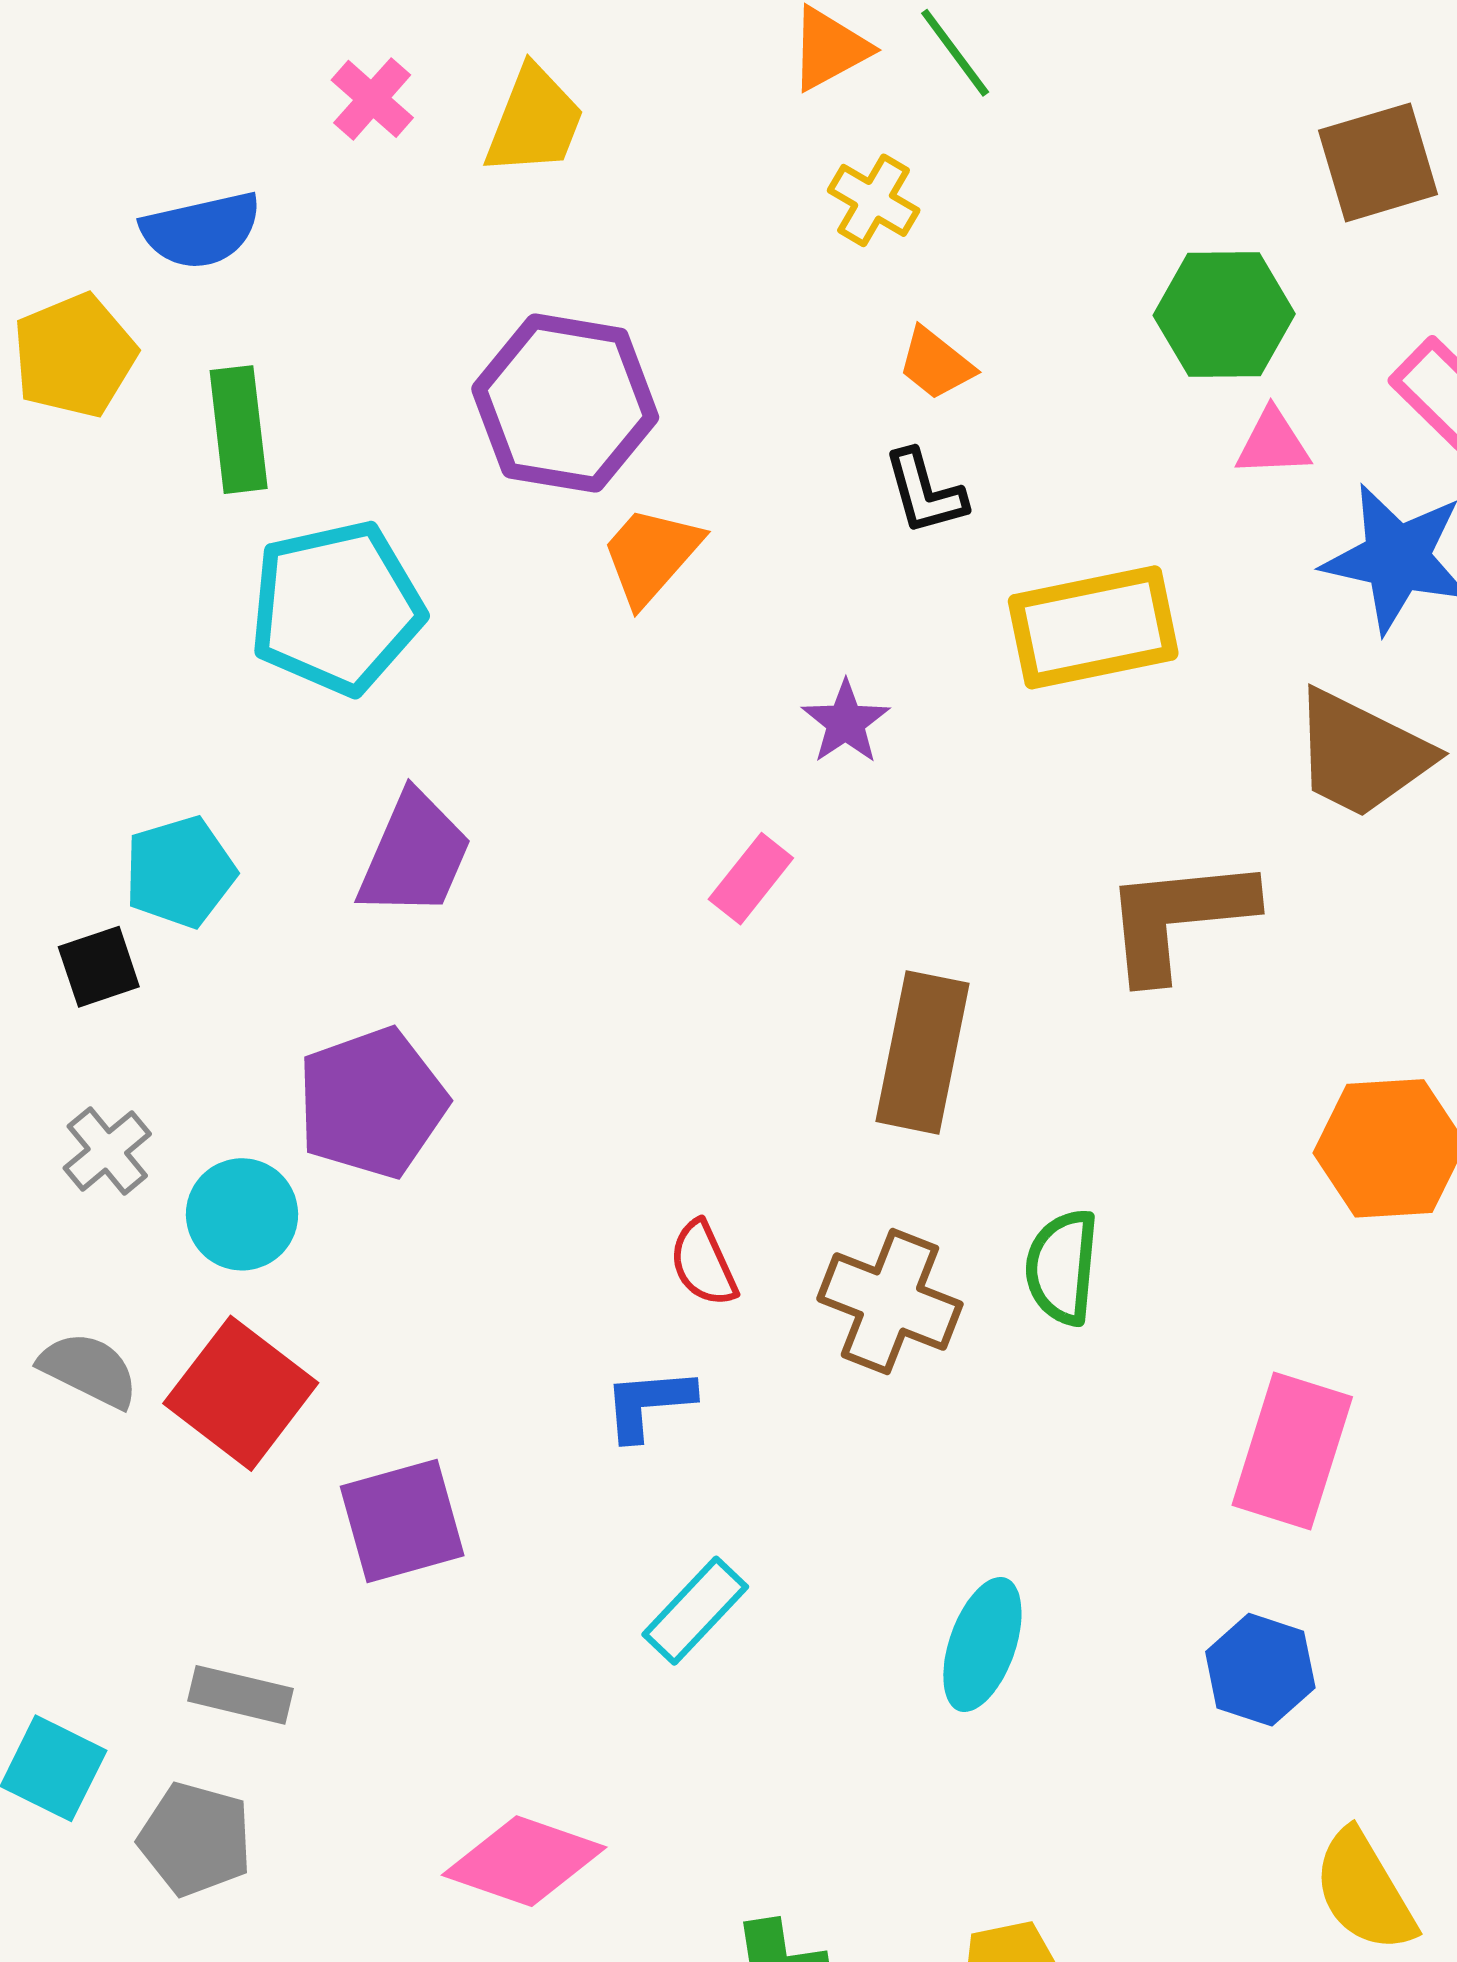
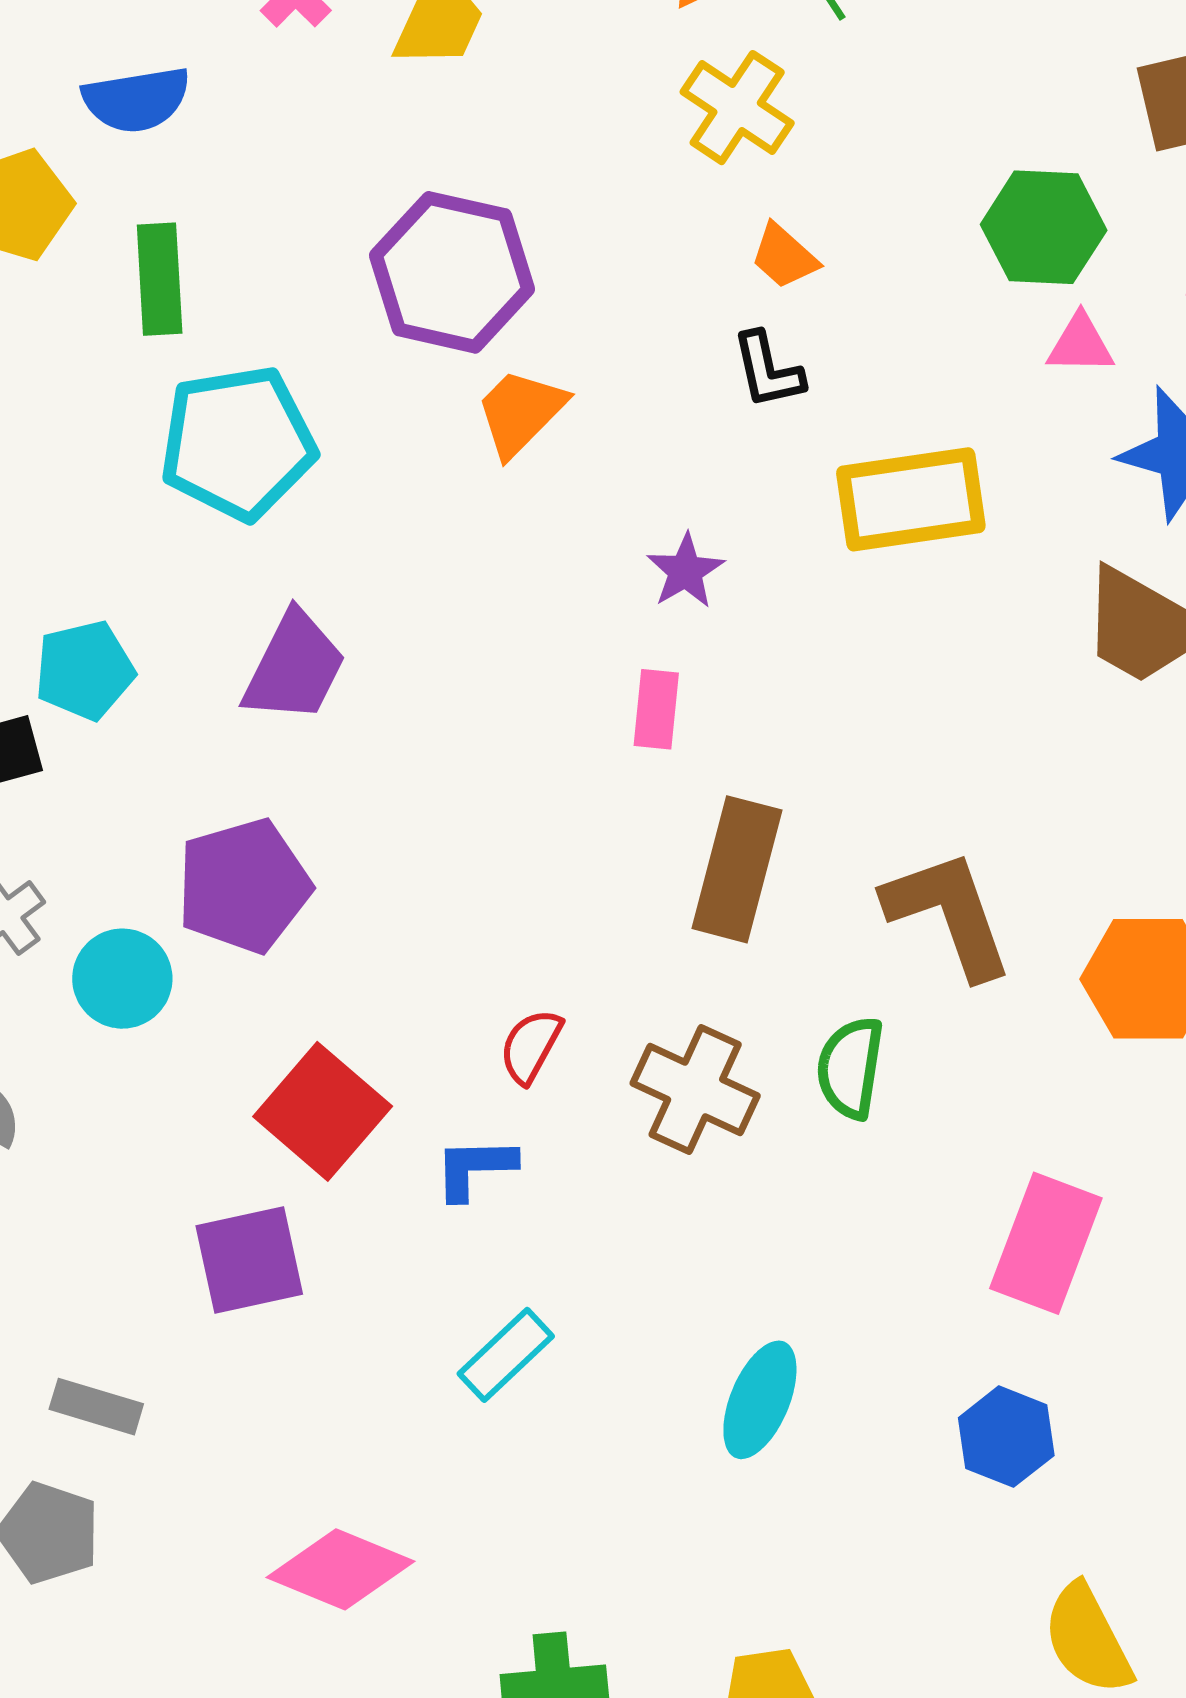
yellow cross: (874, 200) -> (737, 108), size x1.4
pink rectangle: (751, 879) -> (656, 709), moved, turned -36
brown L-shape: (1178, 918) -> (949, 914), moved, turned 73
red semicircle: (703, 1264) -> (531, 1046), turned 50
red square: (241, 1393) -> (323, 1111), moved

